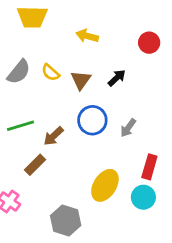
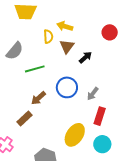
yellow semicircle: (51, 73) -> (48, 37), moved, turned -136
brown triangle: (81, 80) -> (67, 46), moved
green line: (21, 126) -> (35, 69), moved
red rectangle: (149, 167) -> (100, 116), moved

